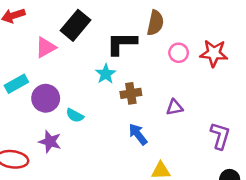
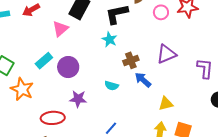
brown cross: (131, 93) -> (131, 60), moved
purple triangle: (175, 107) -> (166, 54), size x1.5
cyan semicircle: (75, 115) -> (112, 86), moved

